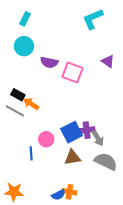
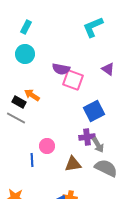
purple semicircle: (49, 62) -> (61, 69), moved
orange arrow: (31, 104) -> (32, 95), moved
blue square: (72, 132) -> (94, 111), moved

